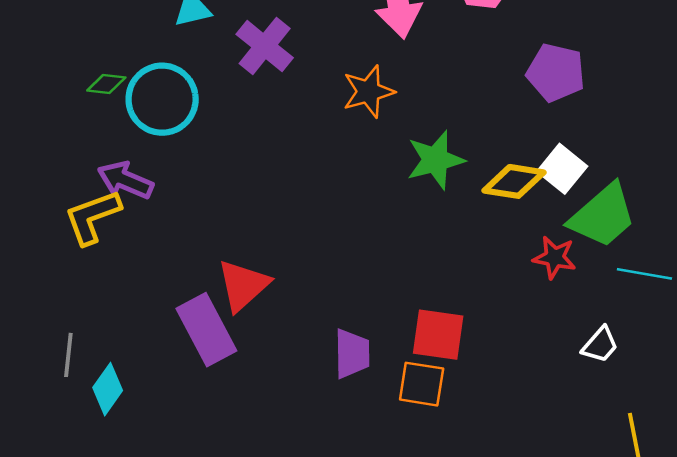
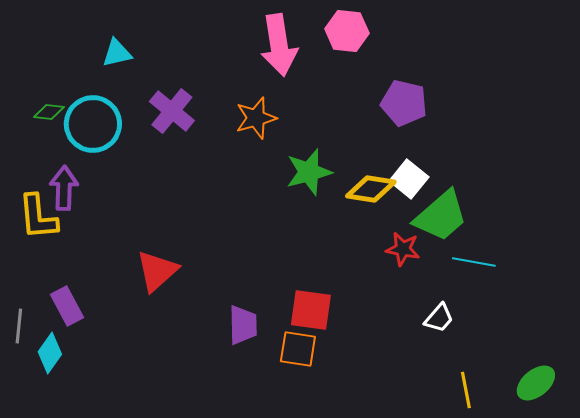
purple cross: (265, 46) -> (172, 111), moved
purple arrow: (125, 180) -> (64, 188), turned 69
yellow L-shape: (92, 217) -> (38, 217), turned -75
purple rectangle: (206, 330) -> (67, 306), moved, size x0.7

